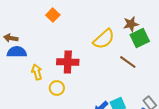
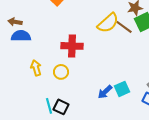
brown line: (128, 62) -> (124, 27), moved
yellow arrow: (37, 72) -> (36, 68), moved

